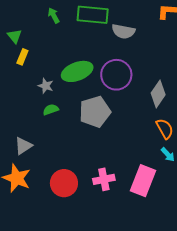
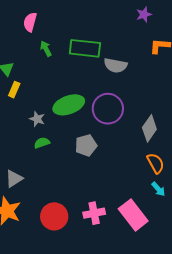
gray pentagon: (95, 112) -> (86, 145), size x0.7
pink rectangle: (143, 181) -> (133, 215), turned -60

